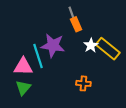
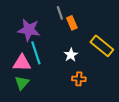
gray line: (72, 14) -> (60, 13), moved
purple star: (53, 45) -> (29, 30), moved
white star: (91, 45) -> (71, 55), moved

